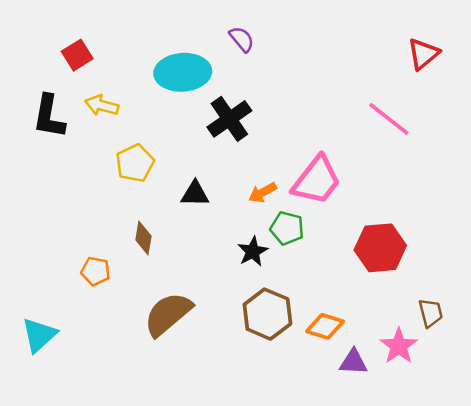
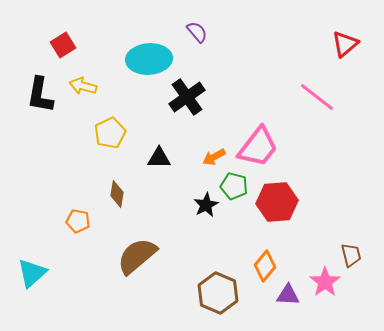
red hexagon: (380, 248) -> (277, 202), moved
brown hexagon: (267, 314) -> (218, 293), moved
orange diamond: (325, 326) -> (265, 266), turned -68

